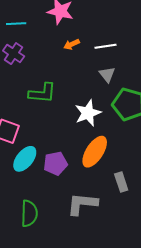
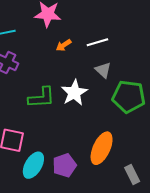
white star: (88, 113) -> (74, 93), moved

